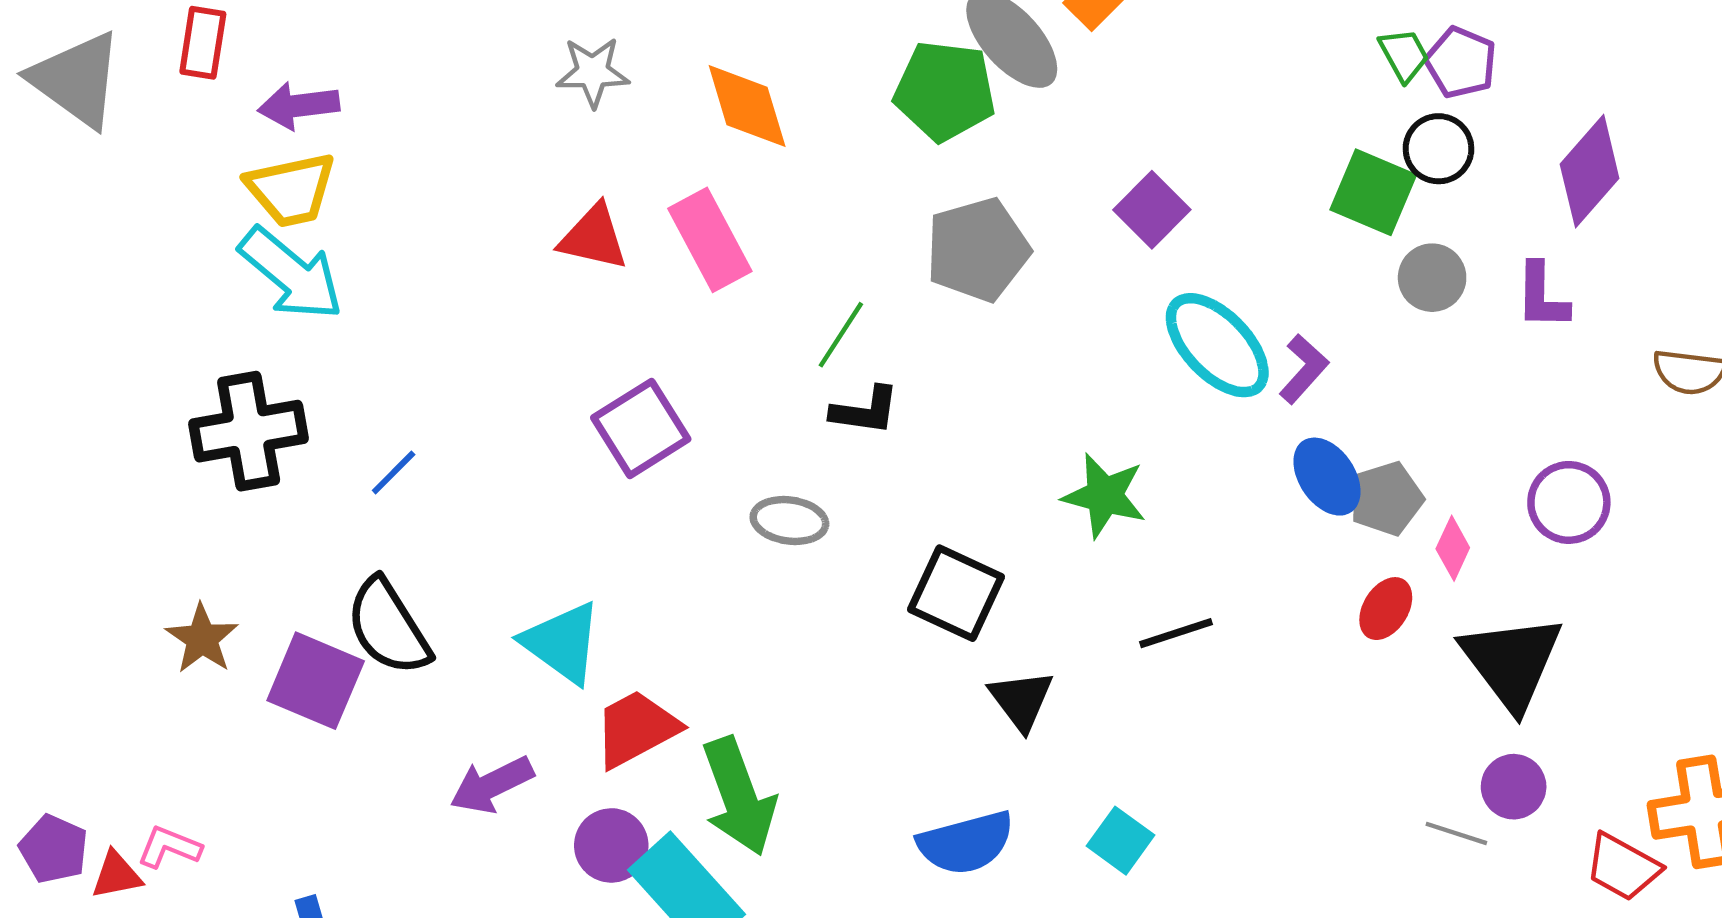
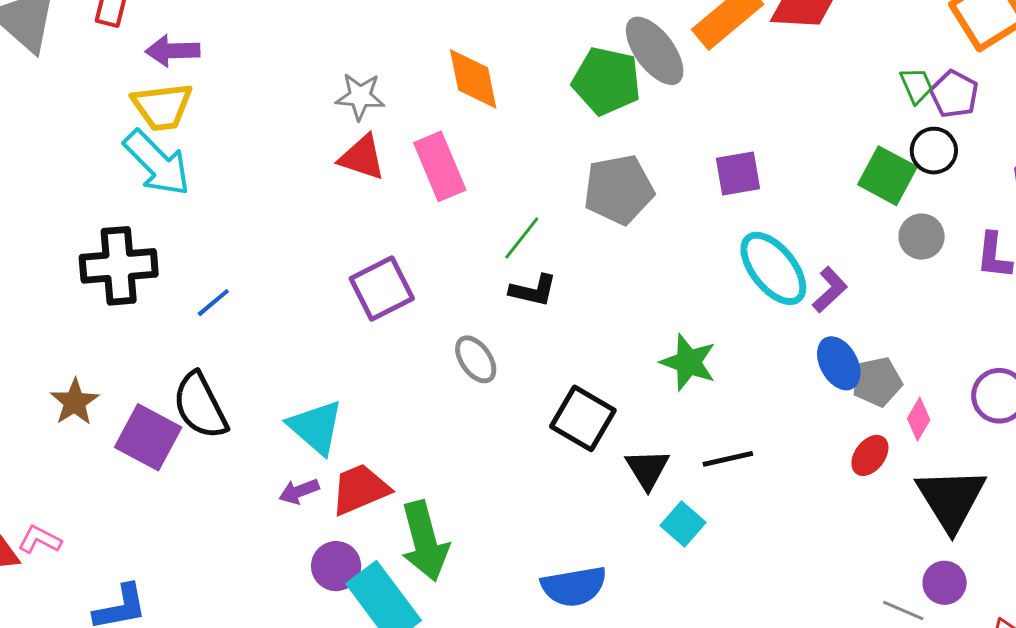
gray star: (593, 72) -> (360, 96), moved
purple square: (1152, 210) -> (738, 174), turned 30
gray ellipse: (789, 521) -> (476, 359), turned 42
black triangle: (1021, 700) -> (647, 469), moved
purple arrow: (492, 785) -> (299, 491), moved, size x0.7
cyan square: (1121, 841) -> (683, 524), moved

